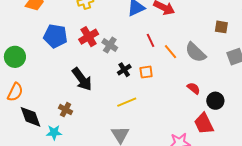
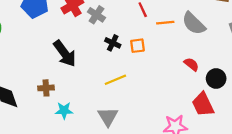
orange line: (170, 52) -> (165, 23), turned -56
black cross: (124, 70) -> (113, 43), turned -32
brown cross: (66, 110) -> (46, 88), turned -32
cyan star: (54, 132) -> (64, 111), moved

